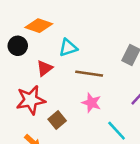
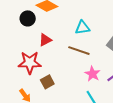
cyan triangle: (68, 48) -> (82, 28), moved
pink star: (91, 103) -> (92, 74), moved

